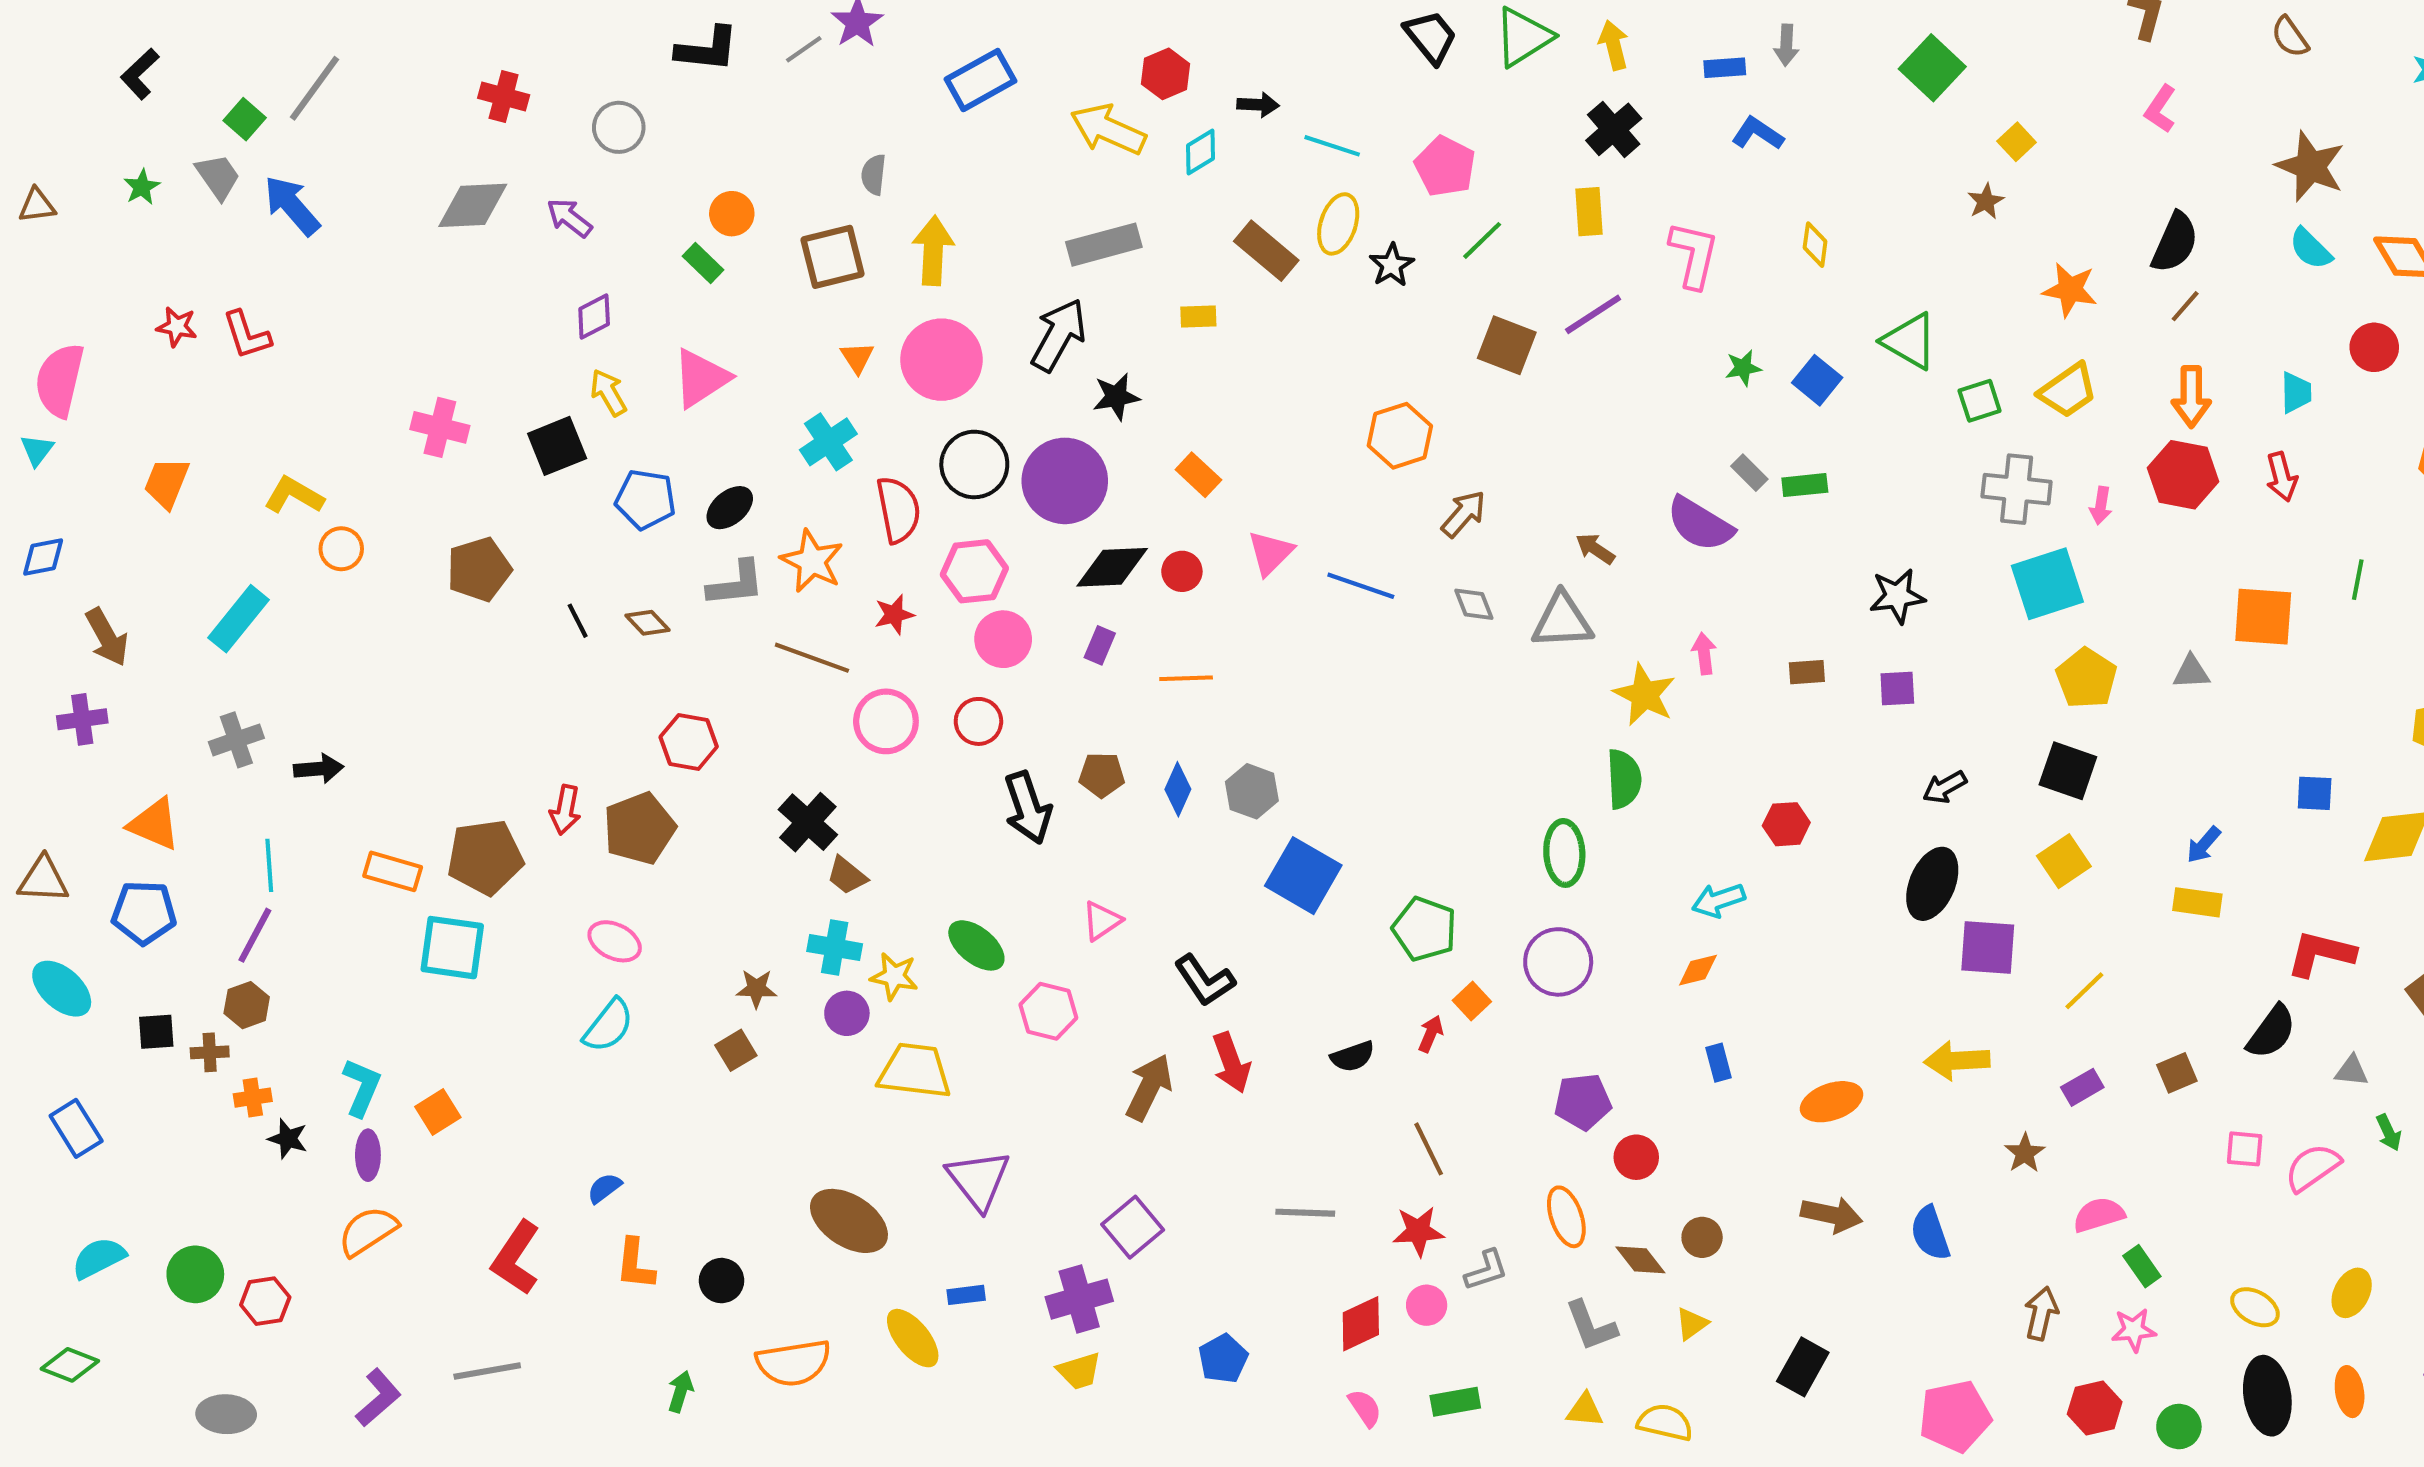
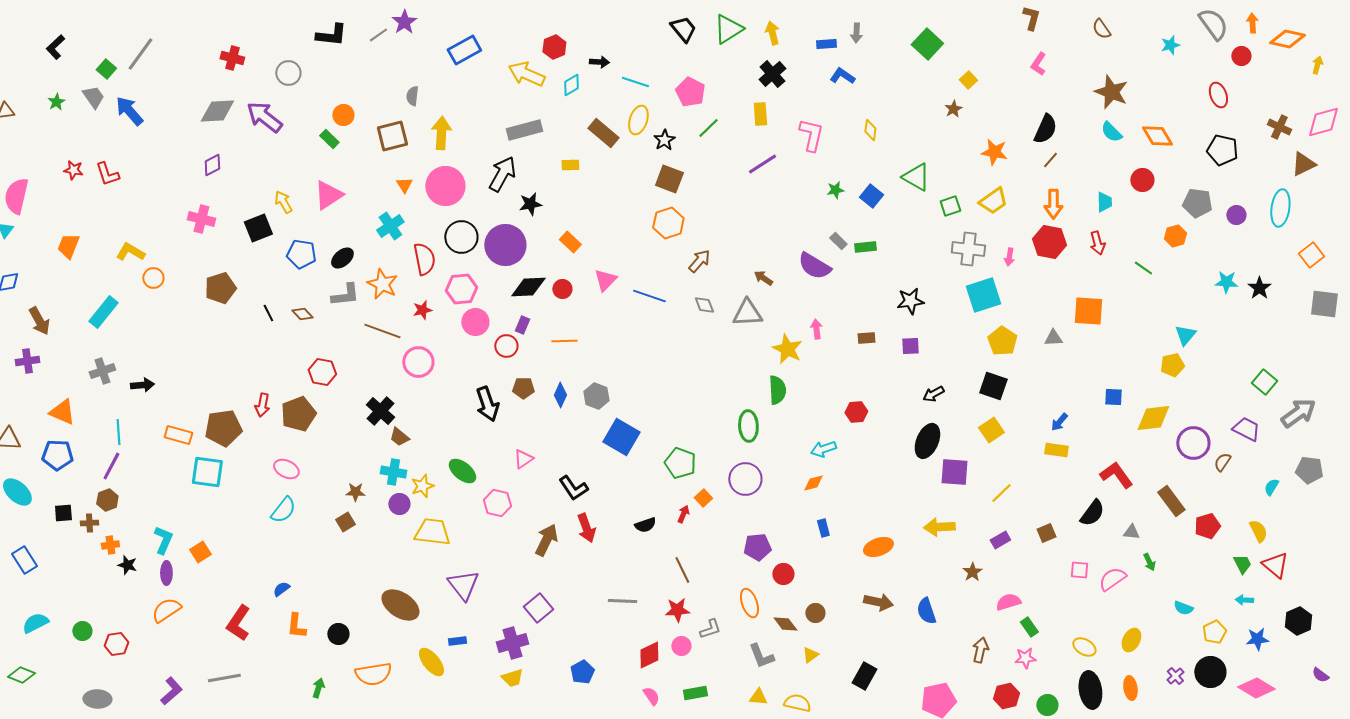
purple arrow: (569, 218) -> (264, 117), size x1.6
purple diamond: (594, 316) -> (212, 165), moved
brown square: (1507, 345) -> (669, 179), moved
green line: (2358, 580) -> (1143, 268), moved, turned -66
red circle: (978, 721) -> (506, 346), moved
red L-shape: (2321, 954) -> (1116, 475), turned 40
yellow star: (894, 976) -> (422, 486), turned -30
green circle: (195, 1274) -> (82, 631), size x0.7

